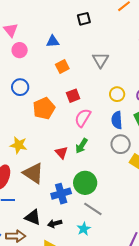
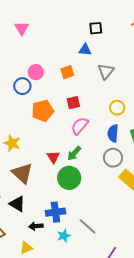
blue triangle: (53, 41) -> (85, 50), moved
pink circle: (20, 50) -> (36, 72), moved
green circle: (85, 183) -> (69, 178), moved
blue cross: (61, 194) -> (55, 212), moved
gray line: (93, 209) -> (88, 226), moved
black triangle: (33, 217) -> (17, 204), moved

